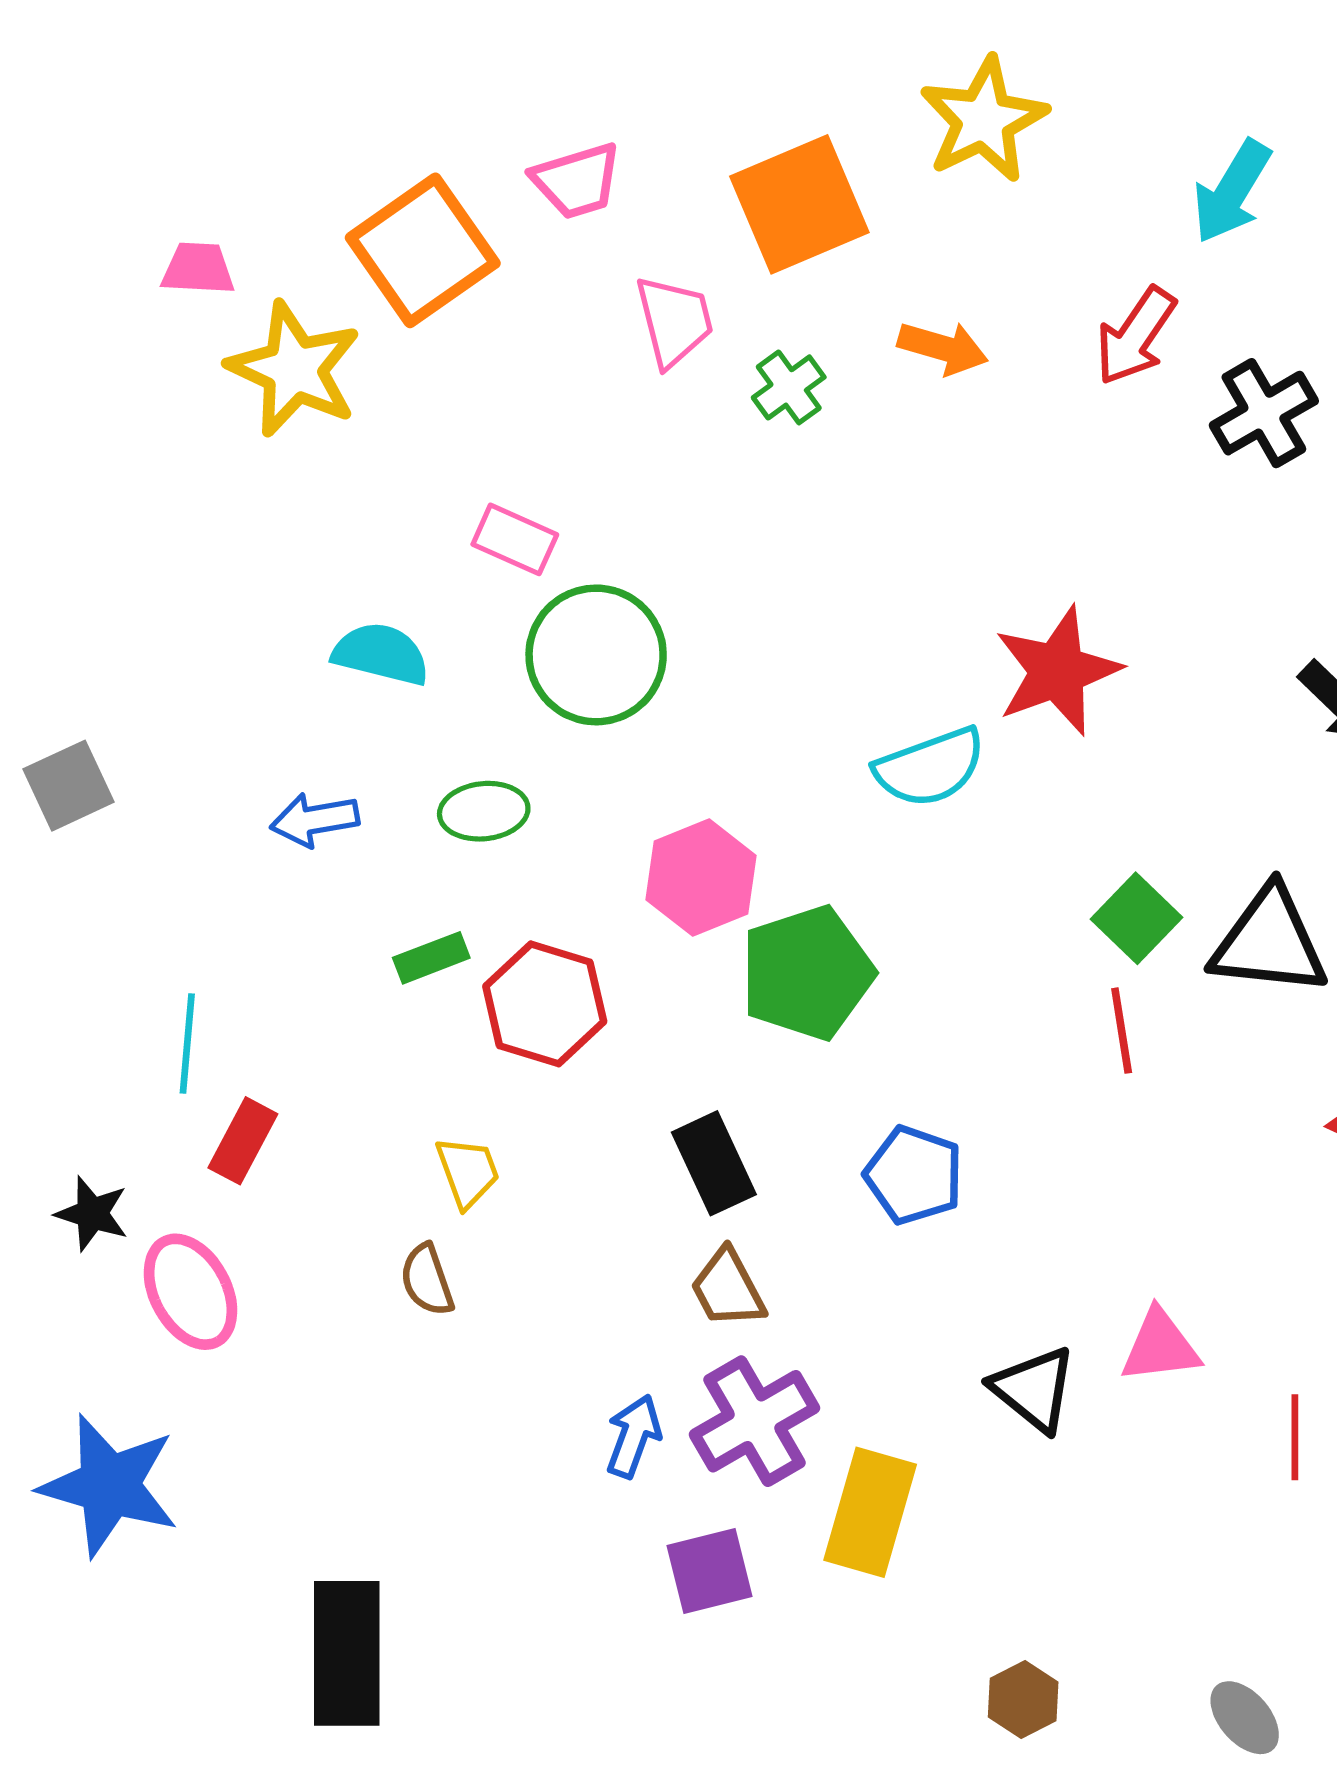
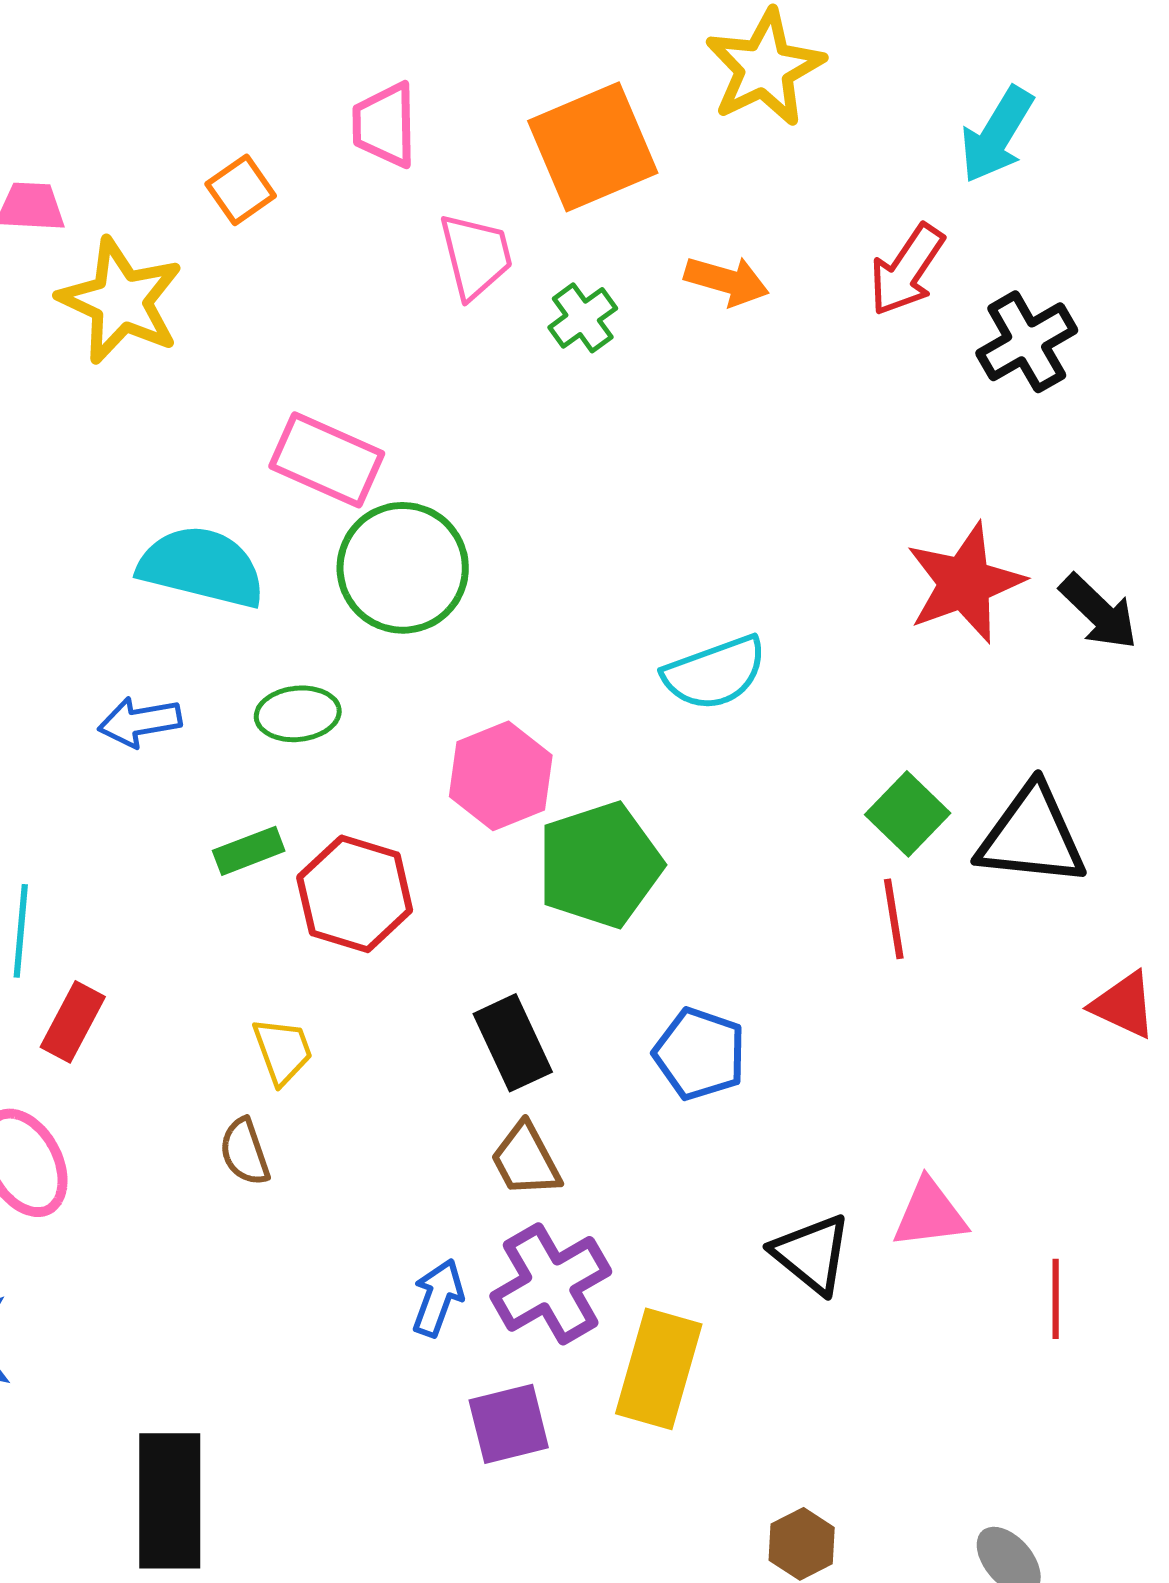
pink trapezoid: (577, 181) -> (385, 125), turned 106
orange square: (423, 250) -> (241, 190), size x0.5
pink rectangle: (515, 539) -> (327, 460), size x1.4
cyan semicircle: (381, 654) -> (202, 567), size x1.4
red star: (1057, 671) -> (965, 583), moved

